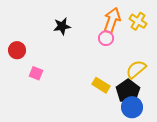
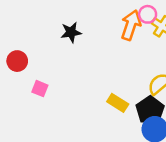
pink circle: (106, 38) -> (148, 14), moved

